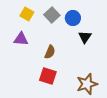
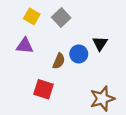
blue circle: (73, 18) -> (79, 54), moved
red square: (48, 76) -> (43, 89), moved

